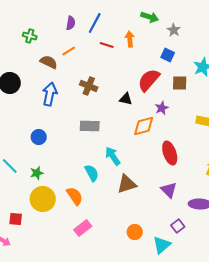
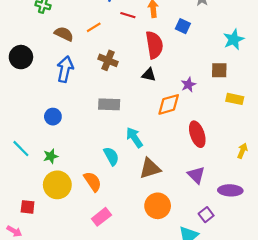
orange line: (69, 51) -> (94, 27), moved
blue square: (168, 55) -> (183, 26), moved
red semicircle: (149, 80) -> (154, 45), moved, turned 130
brown square: (180, 83) -> (219, 70), moved
orange circle: (135, 232) -> (158, 206), moved, size x1.5

